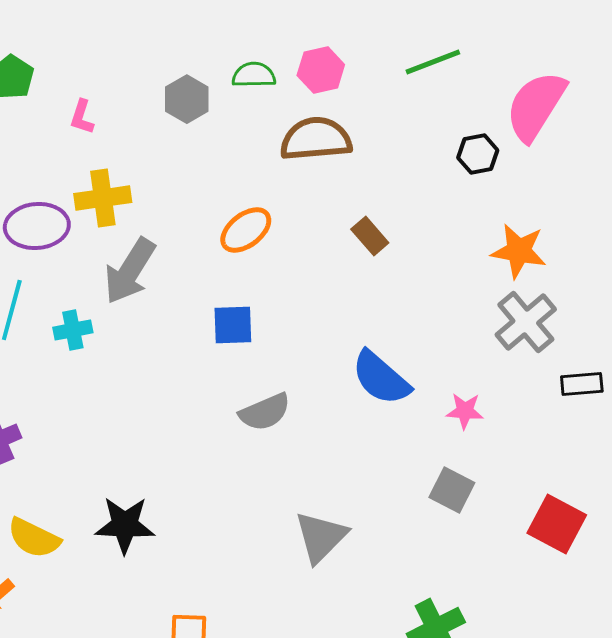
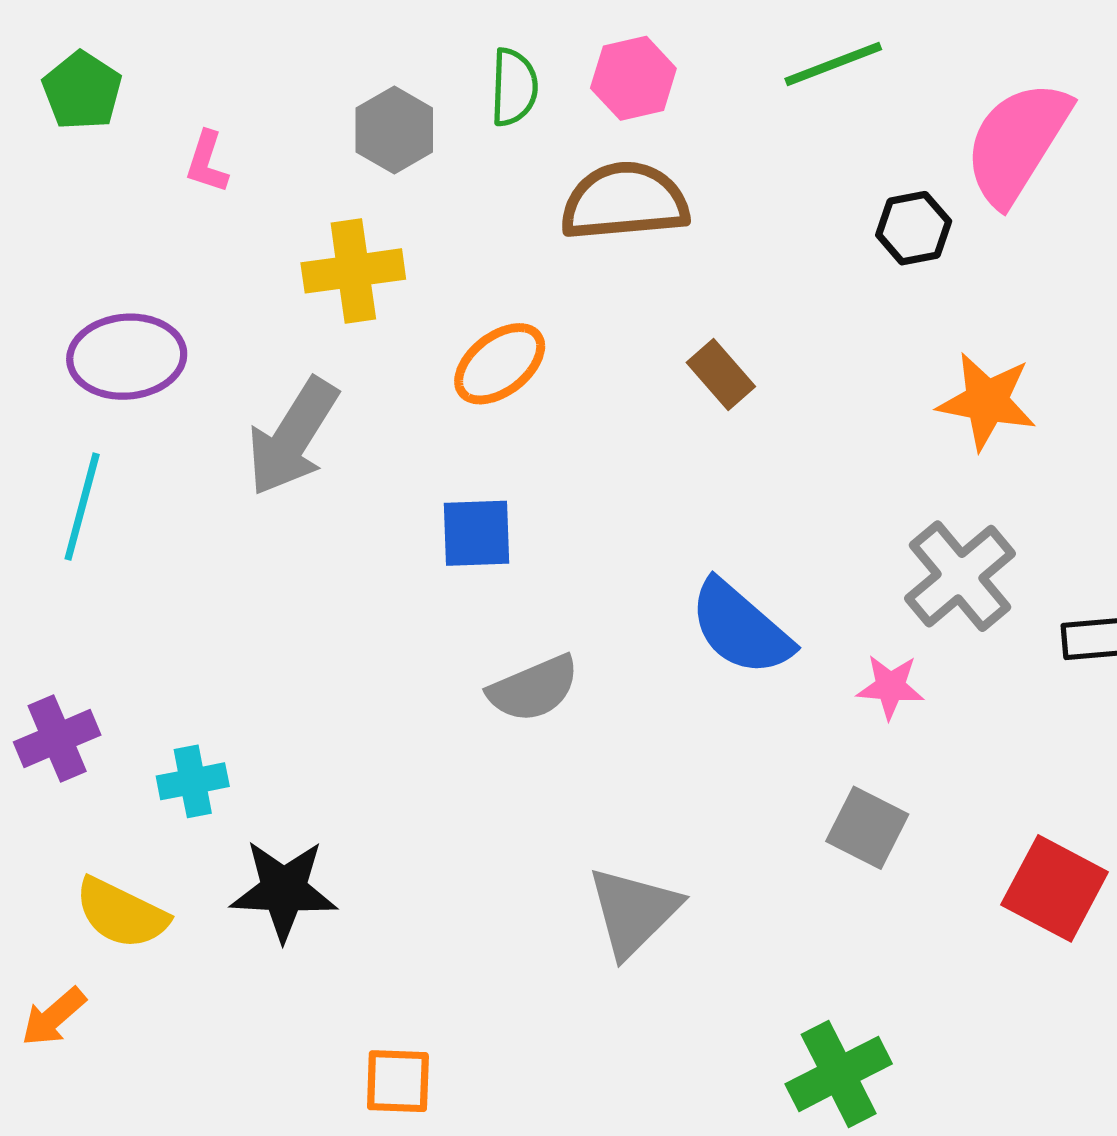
green semicircle: (254, 75) -> (514, 87), turned 93
yellow cross: (103, 198) -> (353, 271), moved
gray cross: (526, 322) -> (960, 576), moved
cyan cross: (73, 330) -> (193, 781), moved

